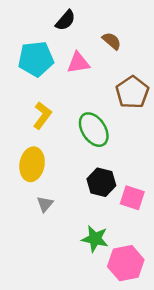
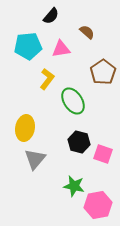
yellow L-shape: (42, 115) -> (47, 79), moved
gray triangle: (45, 204) -> (35, 159), size x1.6

